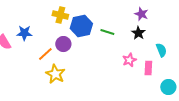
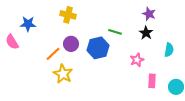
blue hexagon: (81, 26) -> (98, 48), moved
blue star: (24, 33) -> (28, 24), moved
cyan semicircle: (161, 50) -> (169, 50), turned 32
pink rectangle: (148, 68) -> (152, 81), moved

